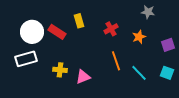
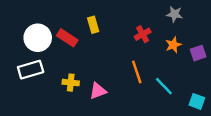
red cross: (111, 29) -> (143, 34), moved
orange star: (139, 37) -> (173, 45), moved
cyan square: (167, 73) -> (197, 101), moved

